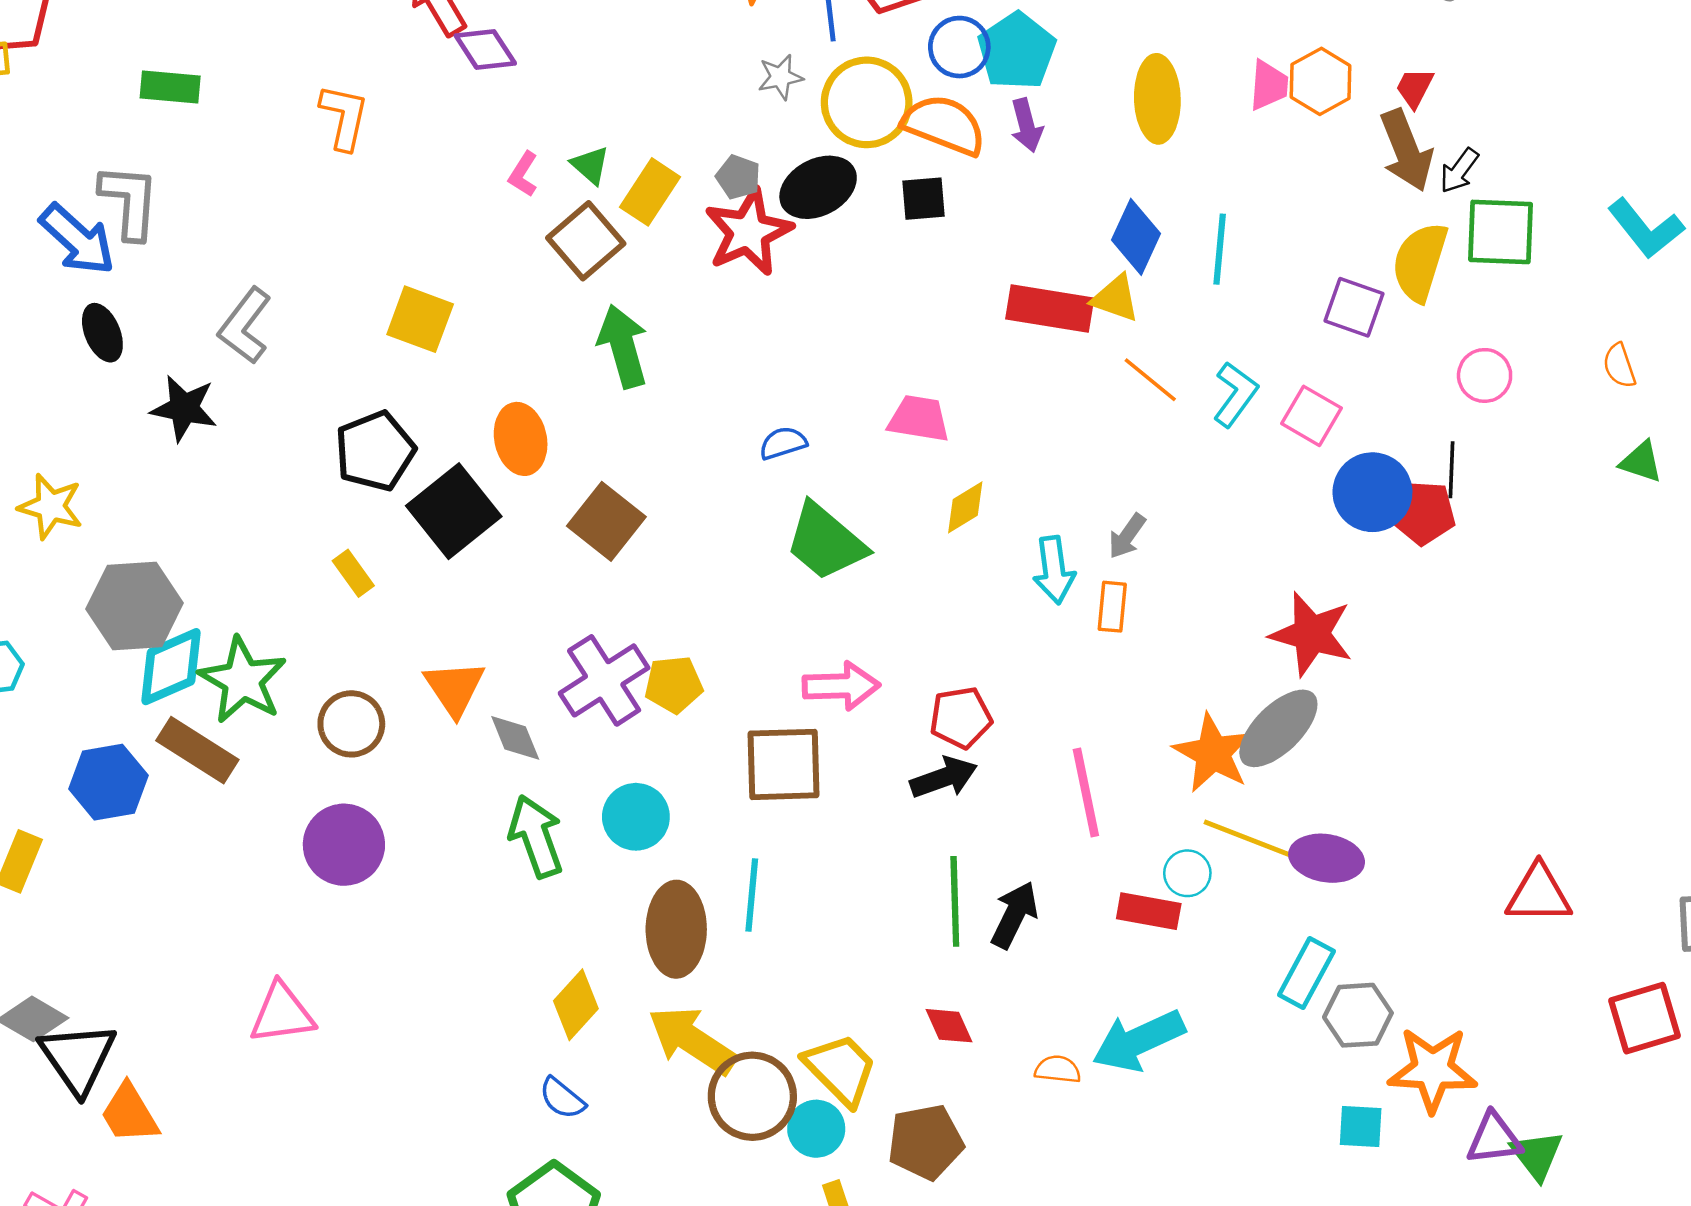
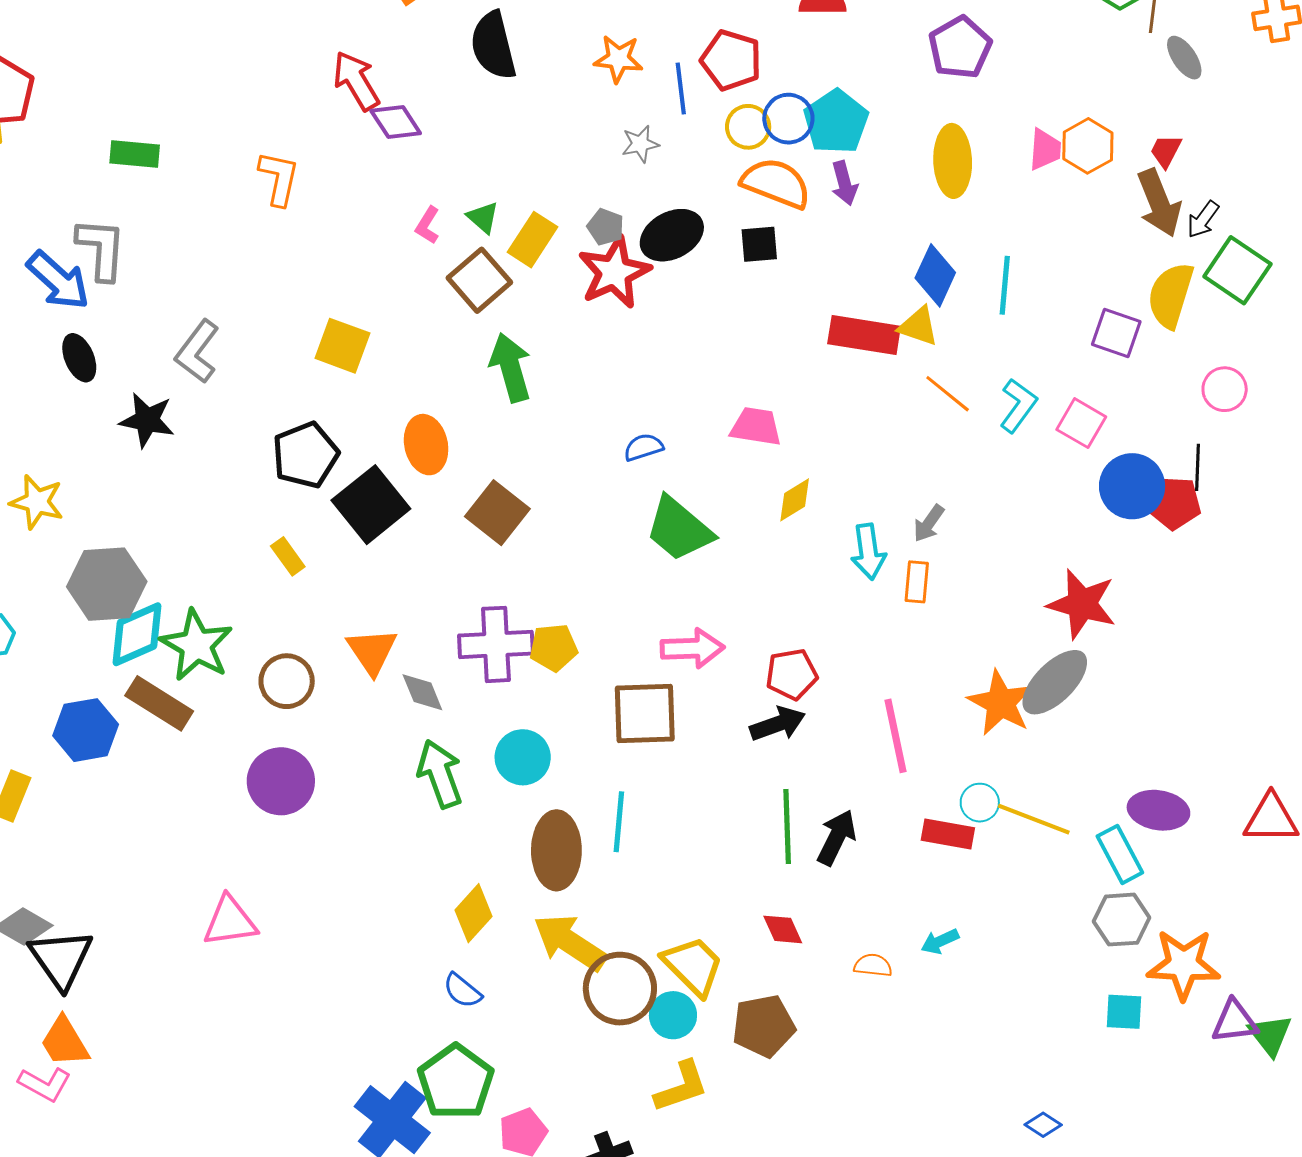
yellow circle: (867, 102) -> (748, 127), moved, size x0.6
green square: (1501, 232) -> (1237, 270), turned 32
purple cross: (604, 680) -> (496, 644), turned 30
yellow line: (1247, 838) -> (1034, 819), moved
purple ellipse: (1327, 858) -> (1158, 810), moved
cyan rectangle: (1306, 973) -> (1120, 854), moved, turned -56
cyan arrow: (1139, 1041) -> (940, 941), size x0.5
orange trapezoid: (129, 1114) -> (65, 1042), moved

